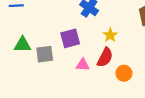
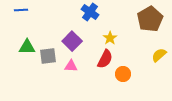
purple square: (70, 38) -> (72, 41), turned -30
pink triangle: (83, 65) -> (71, 66), moved

